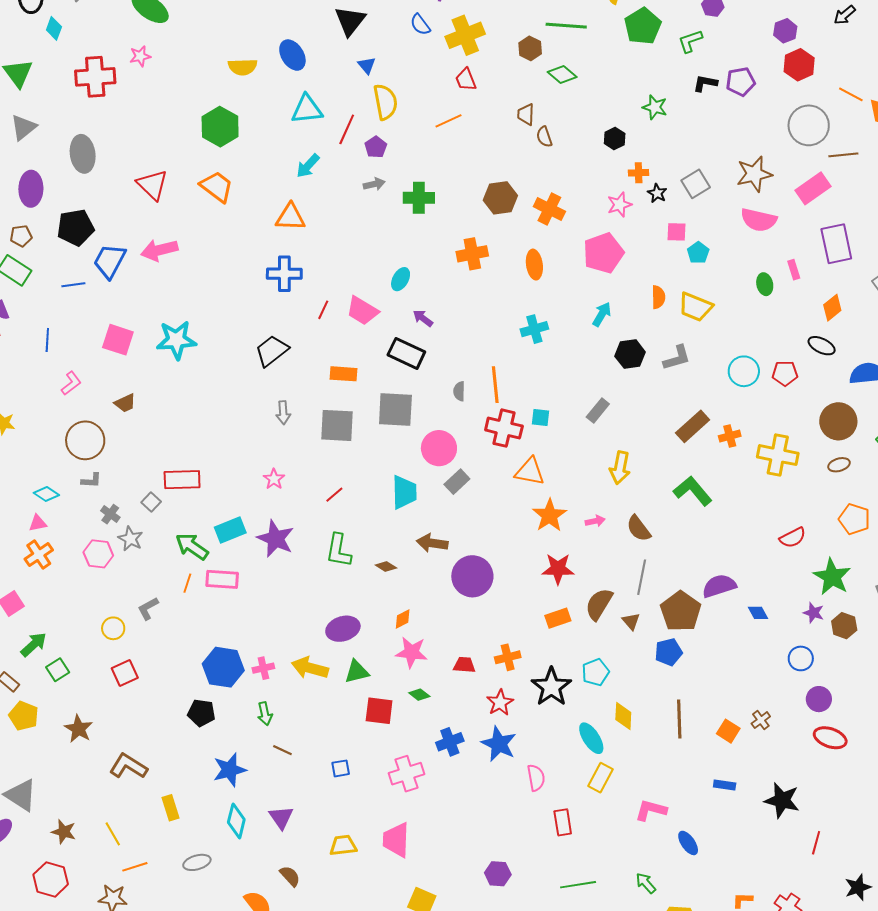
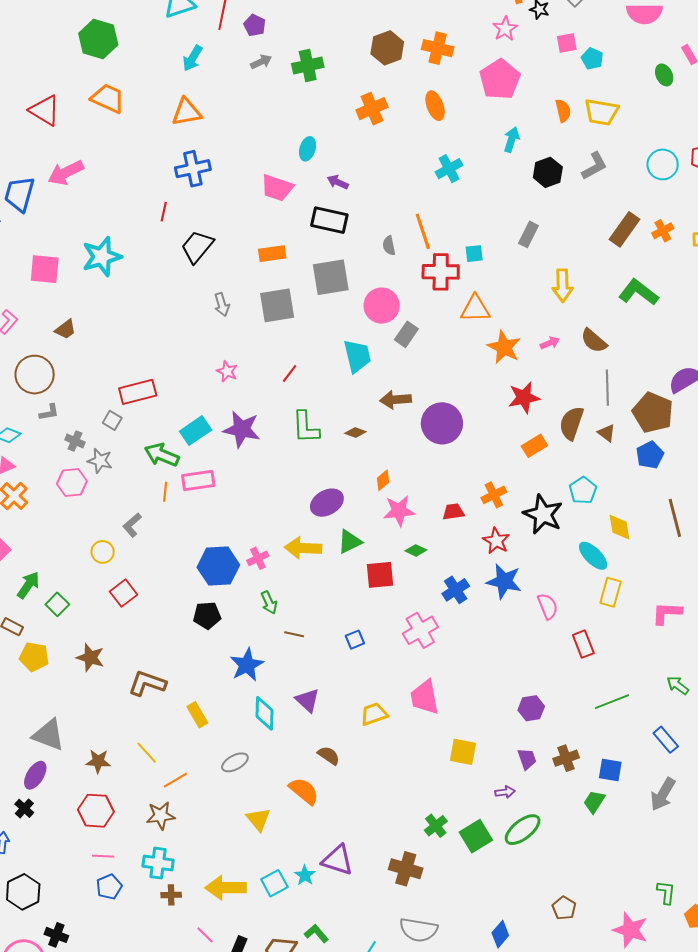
red line: (323, 310) -> (164, 212), moved

